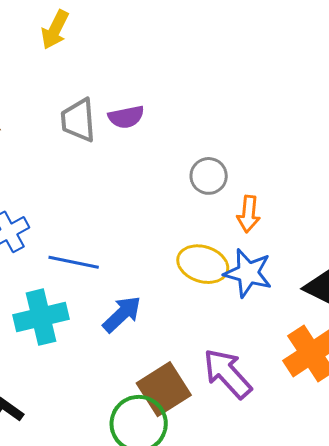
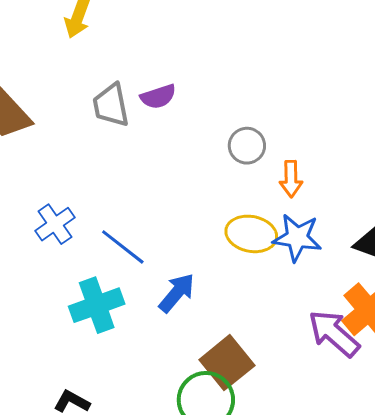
blue line: (74, 262) -> (123, 247), turned 33
purple arrow: (227, 374) -> (334, 333), moved

